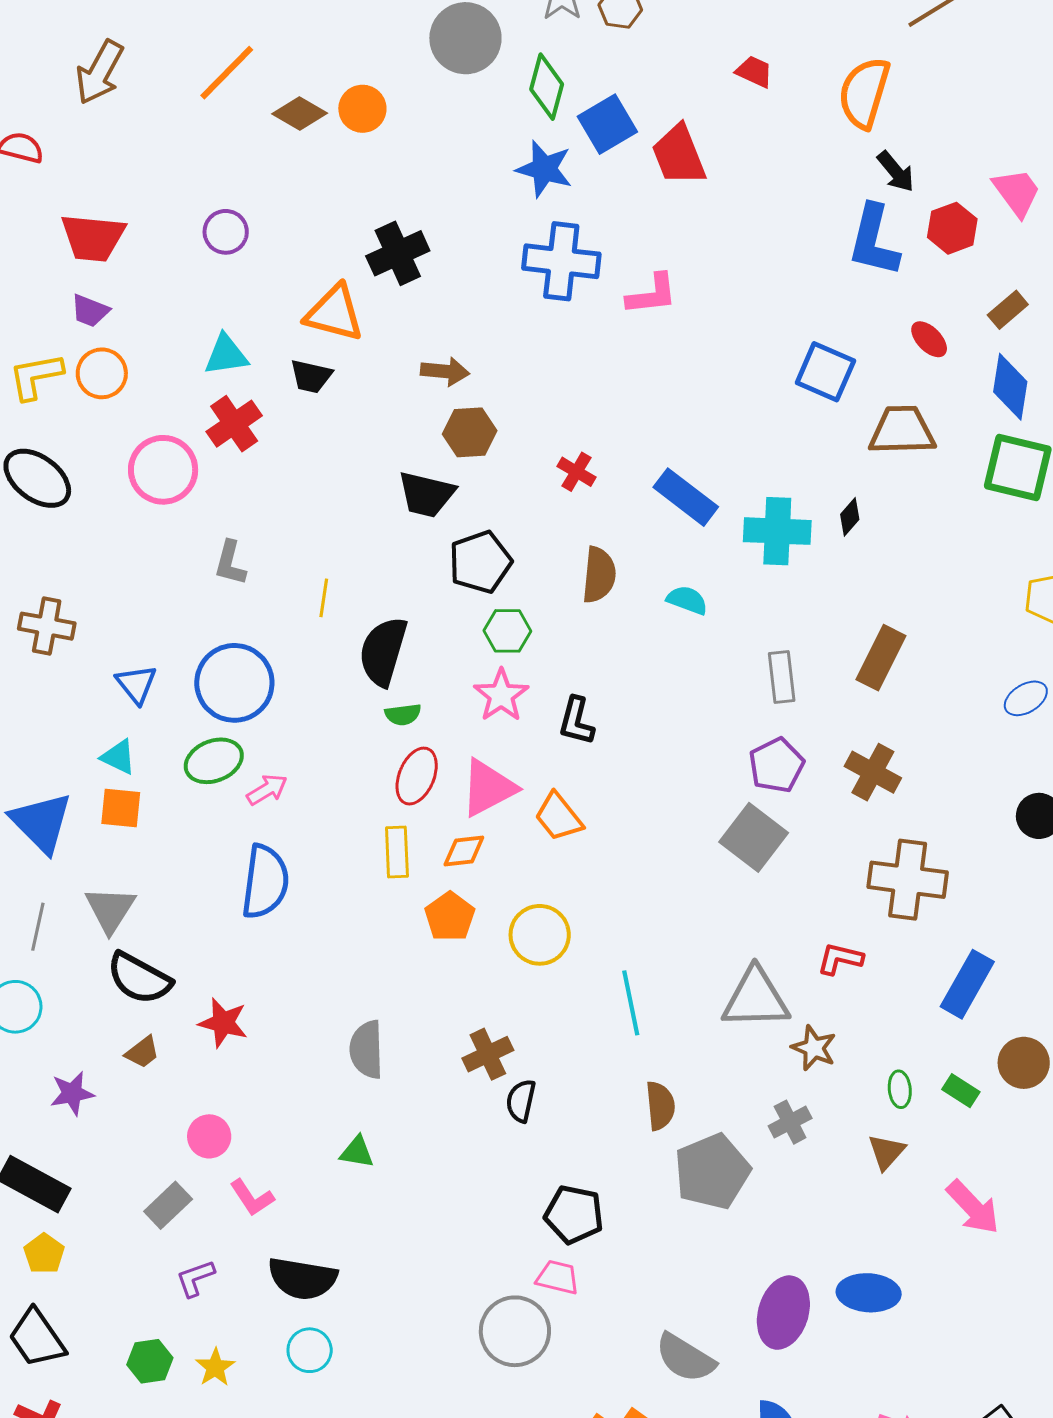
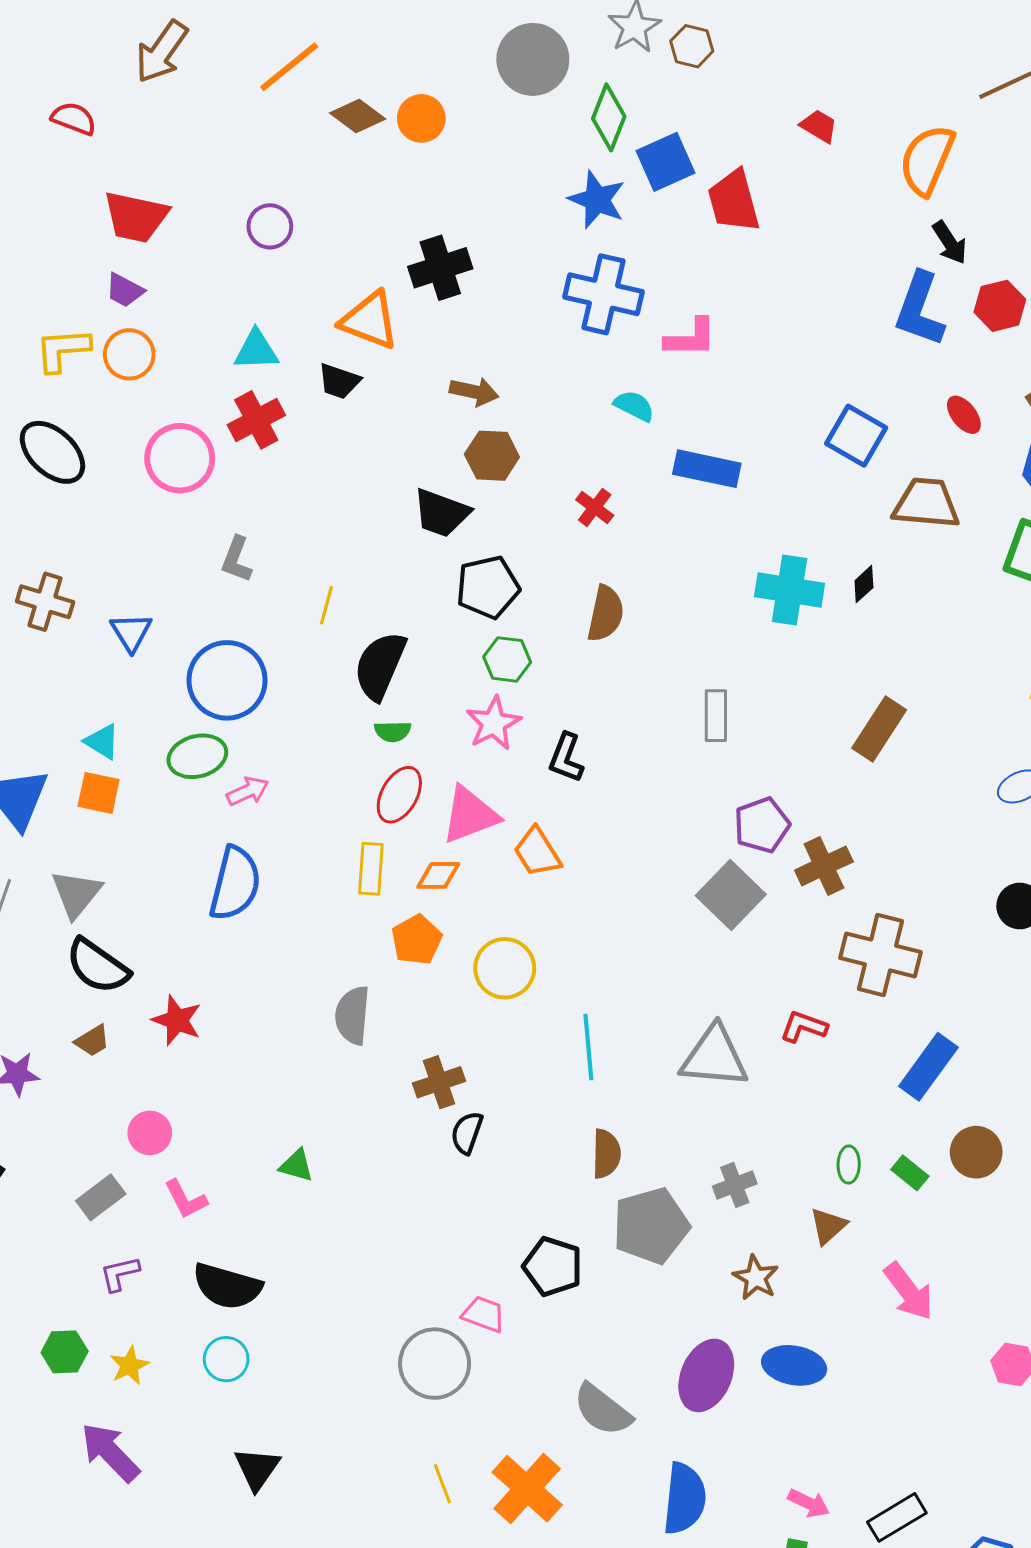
blue rectangle: (686, 497) -> (707, 469), moved, turned -32
cyan semicircle: (687, 600) -> (634, 406), moved
gray rectangle: (782, 677) -> (716, 716), moved
blue triangle: (136, 684) -> (131, 632), moved
brown cross: (873, 772) -> (824, 866), moved, turned 30
brown star: (814, 1048) -> (756, 1278), moved
gray semicircle: (367, 1049) -> (353, 1015), moved
black pentagon: (574, 1215) -> (553, 1266), moved

